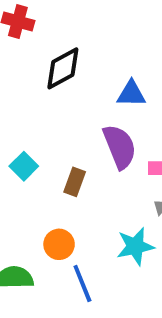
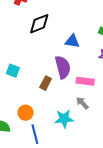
cyan square: (24, 166) -> (13, 71), turned -32
brown rectangle: (75, 182) -> (46, 83), moved

